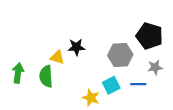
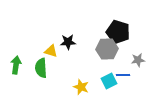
black pentagon: (149, 36) -> (118, 32), moved
cyan square: (111, 85) -> (109, 81), moved

